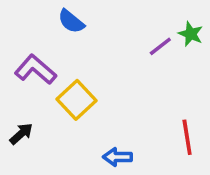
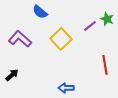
yellow square: (76, 100) -> (61, 39), moved
red line: (187, 137) -> (105, 65), moved

